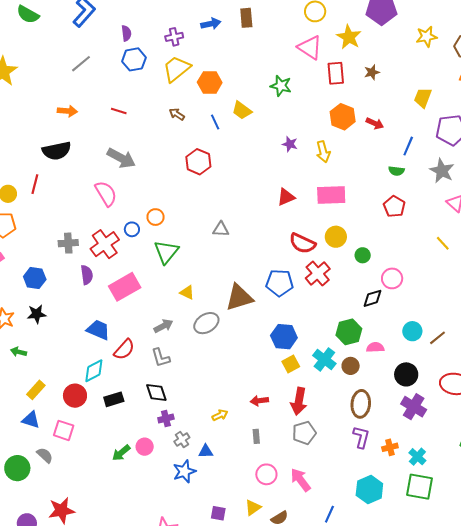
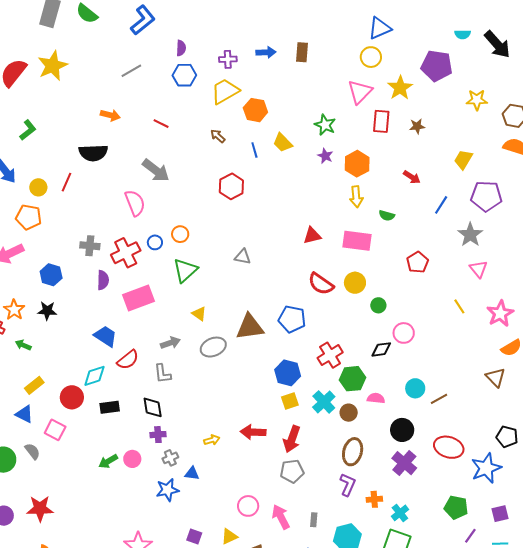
pink triangle: (310, 47) -> (360, 92), turned 32
orange hexagon: (343, 117) -> (357, 164), moved
purple star: (290, 144) -> (325, 156), moved
green semicircle: (396, 171) -> (387, 216), moved
red cross: (318, 274) -> (330, 355), moved
red arrow: (259, 401) -> (253, 432), size x1.4
gray rectangle: (256, 436) -> (314, 520), moved

